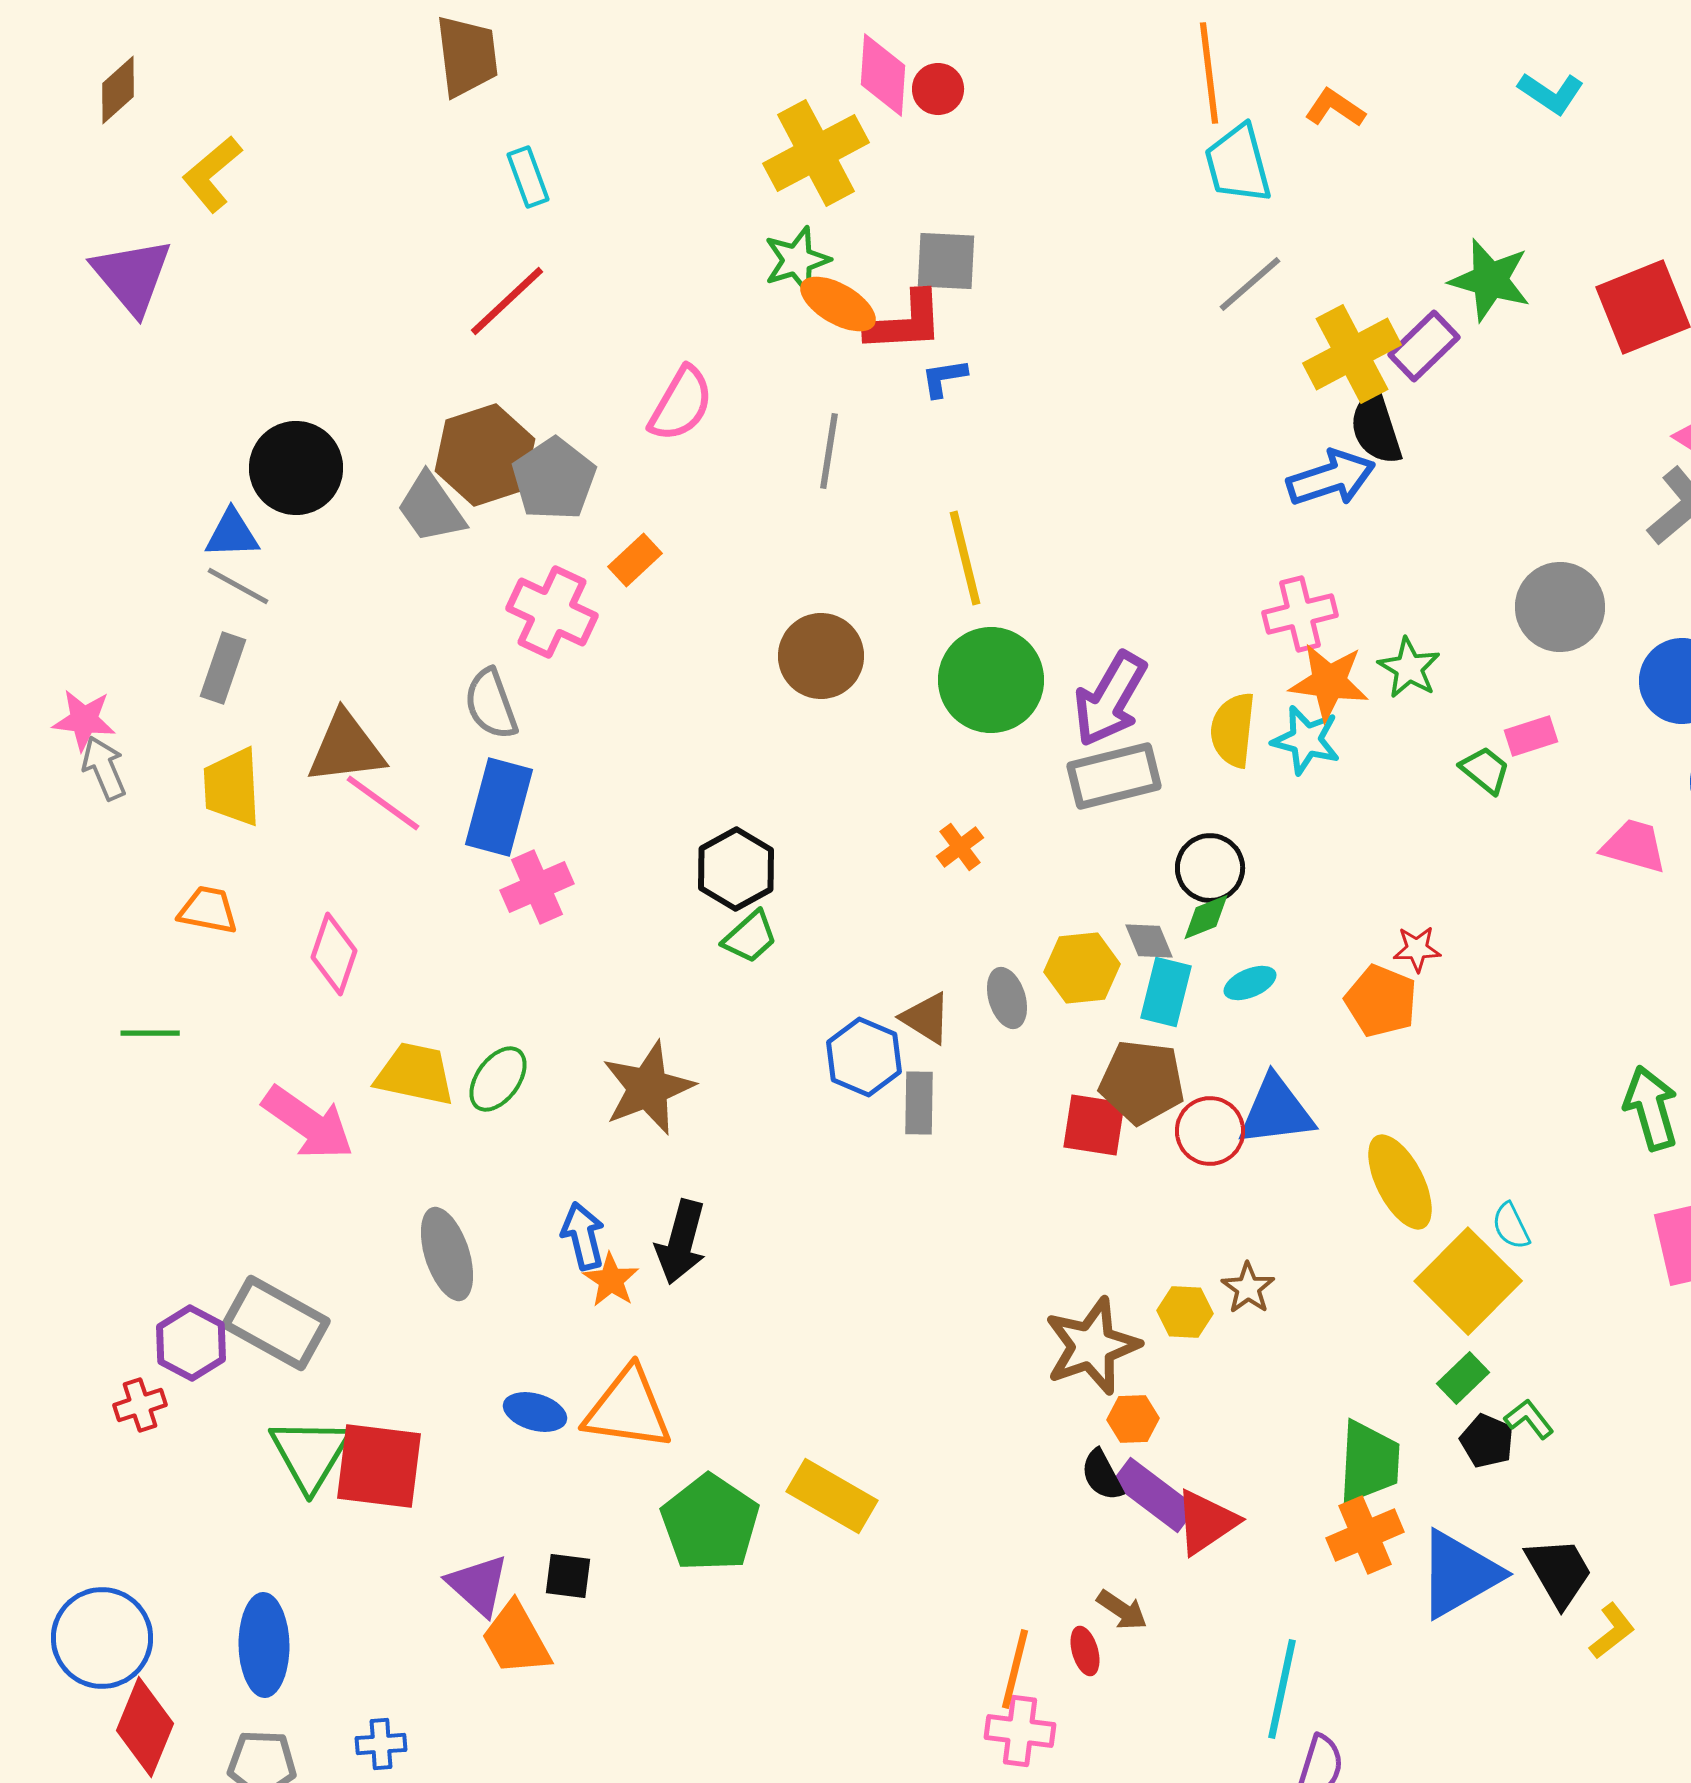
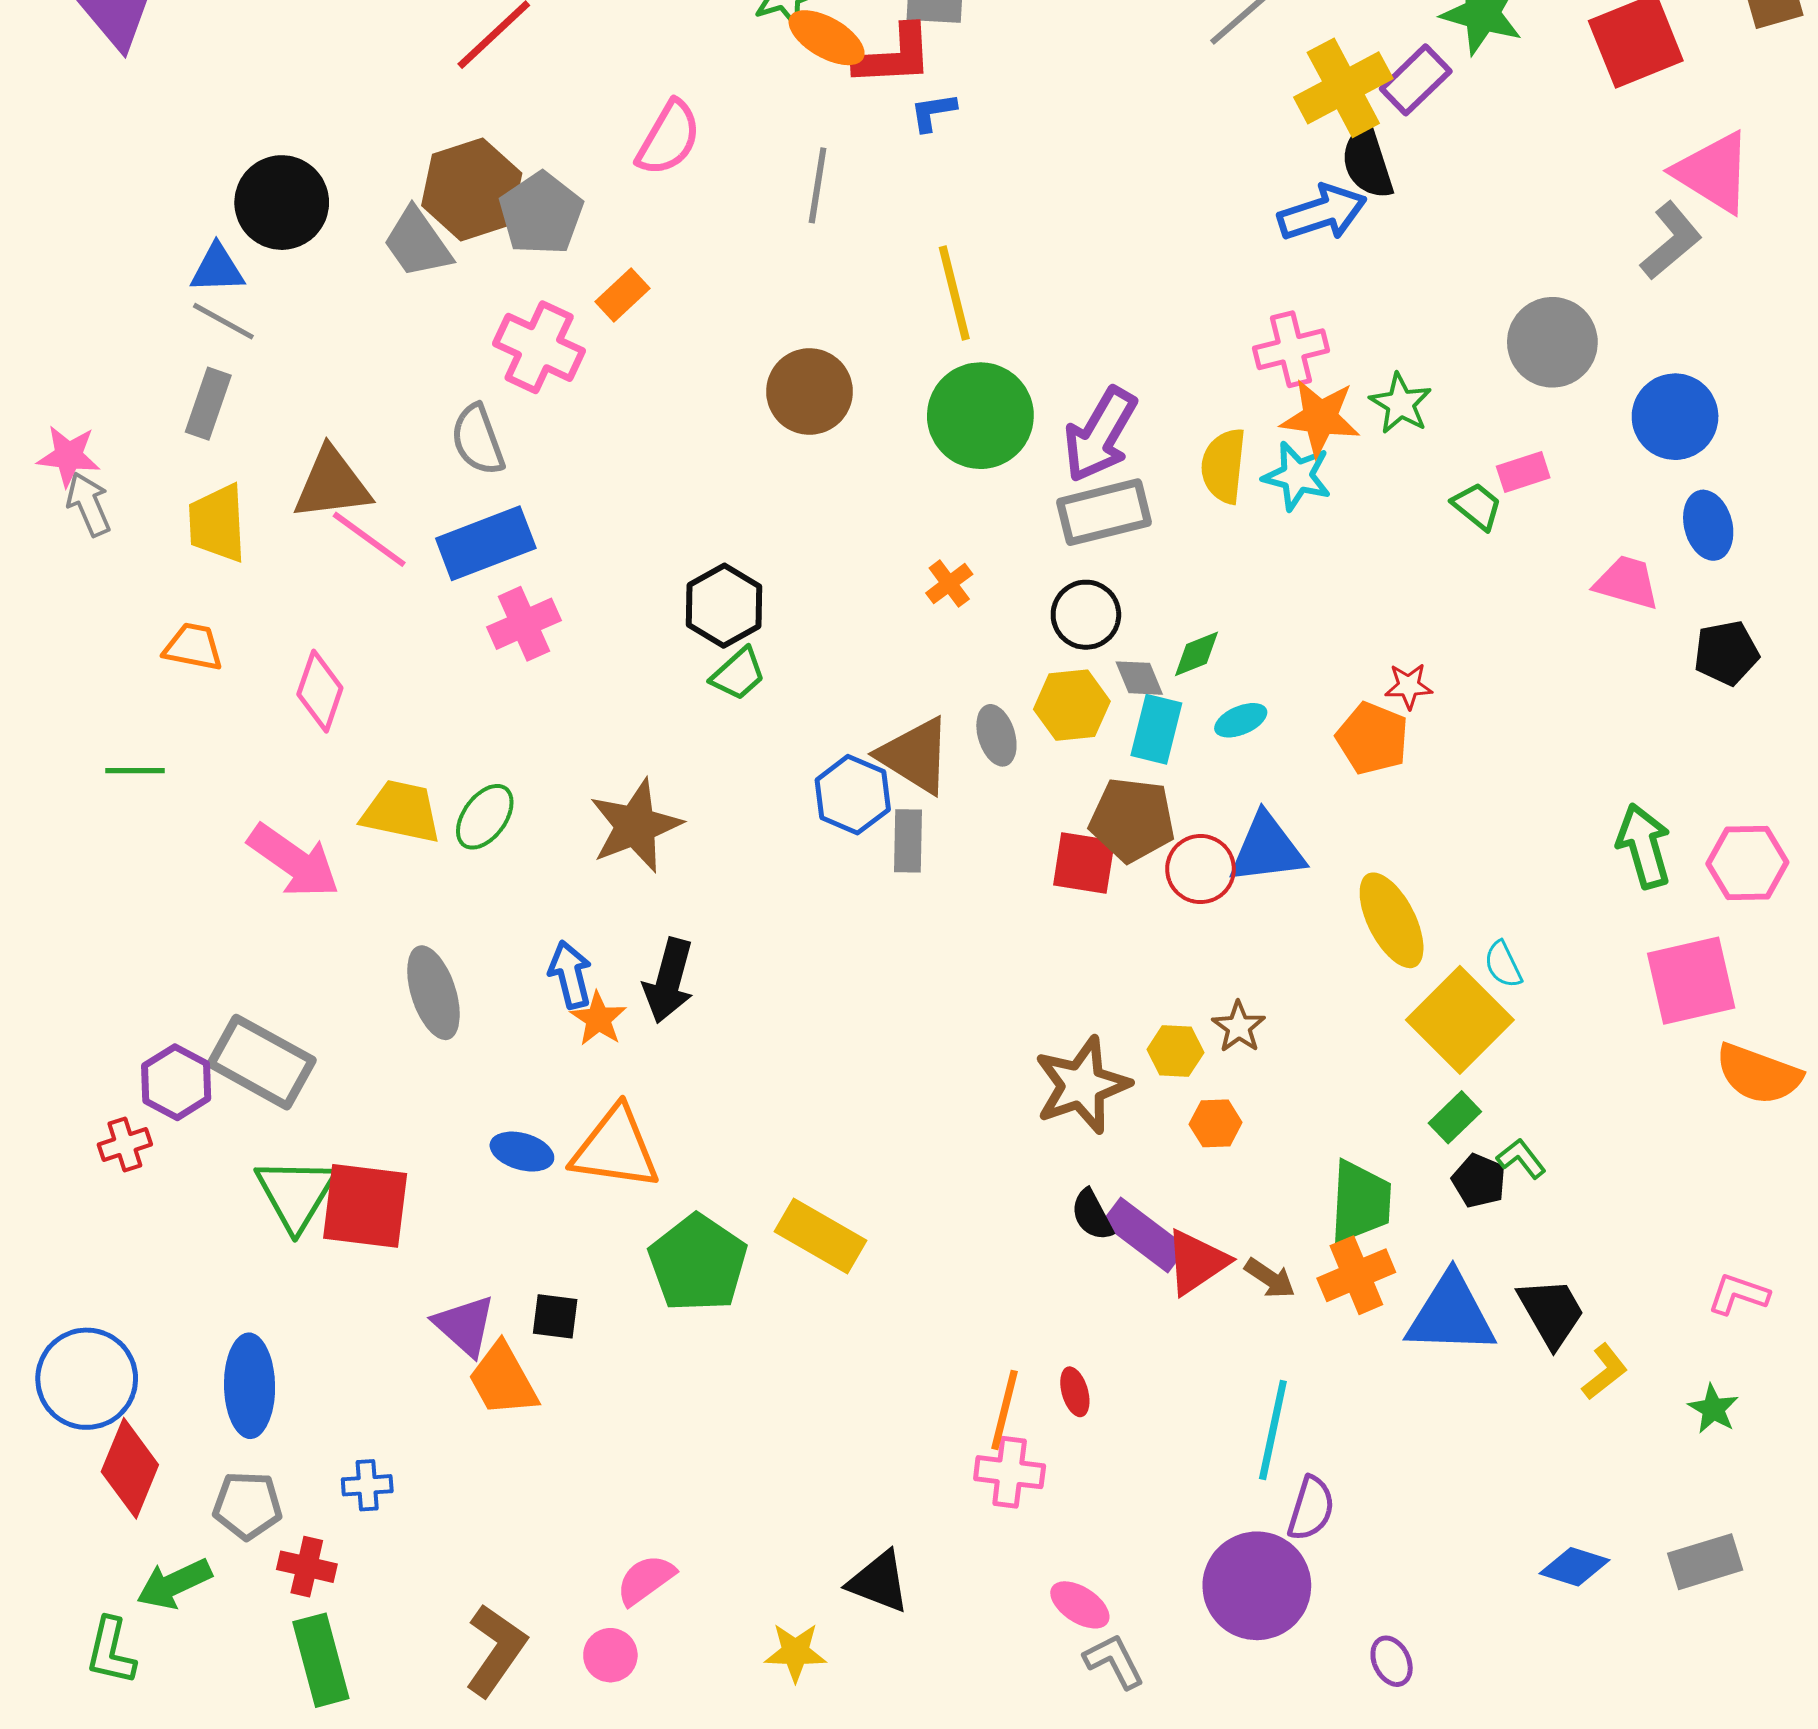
blue rectangle: (499, 807) -> (486, 543), turned 54
black circle: (1210, 868) -> (1086, 615), moved
brown triangle: (926, 1018) -> (915, 755), size x1.5
orange hexagon: (1133, 1419) -> (1216, 1123), moved
blue triangle: (1459, 1574) -> (1451, 1314), turned 32
brown arrow: (1122, 1610) -> (1270, 1278), moved

